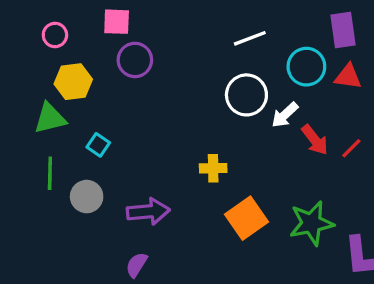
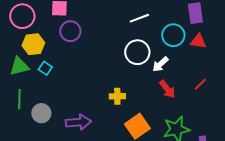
pink circle: (55, 35) -> (22, 16), size x1.6
red arrow: (315, 140) -> (167, 89), moved
cyan square: (98, 145) -> (45, 68), moved

